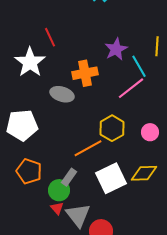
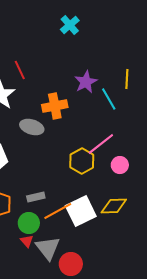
pink line: (131, 88) -> (101, 144), moved
orange line: (88, 148) -> (58, 211), moved
gray rectangle: (69, 177) -> (36, 197), moved, turned 42

